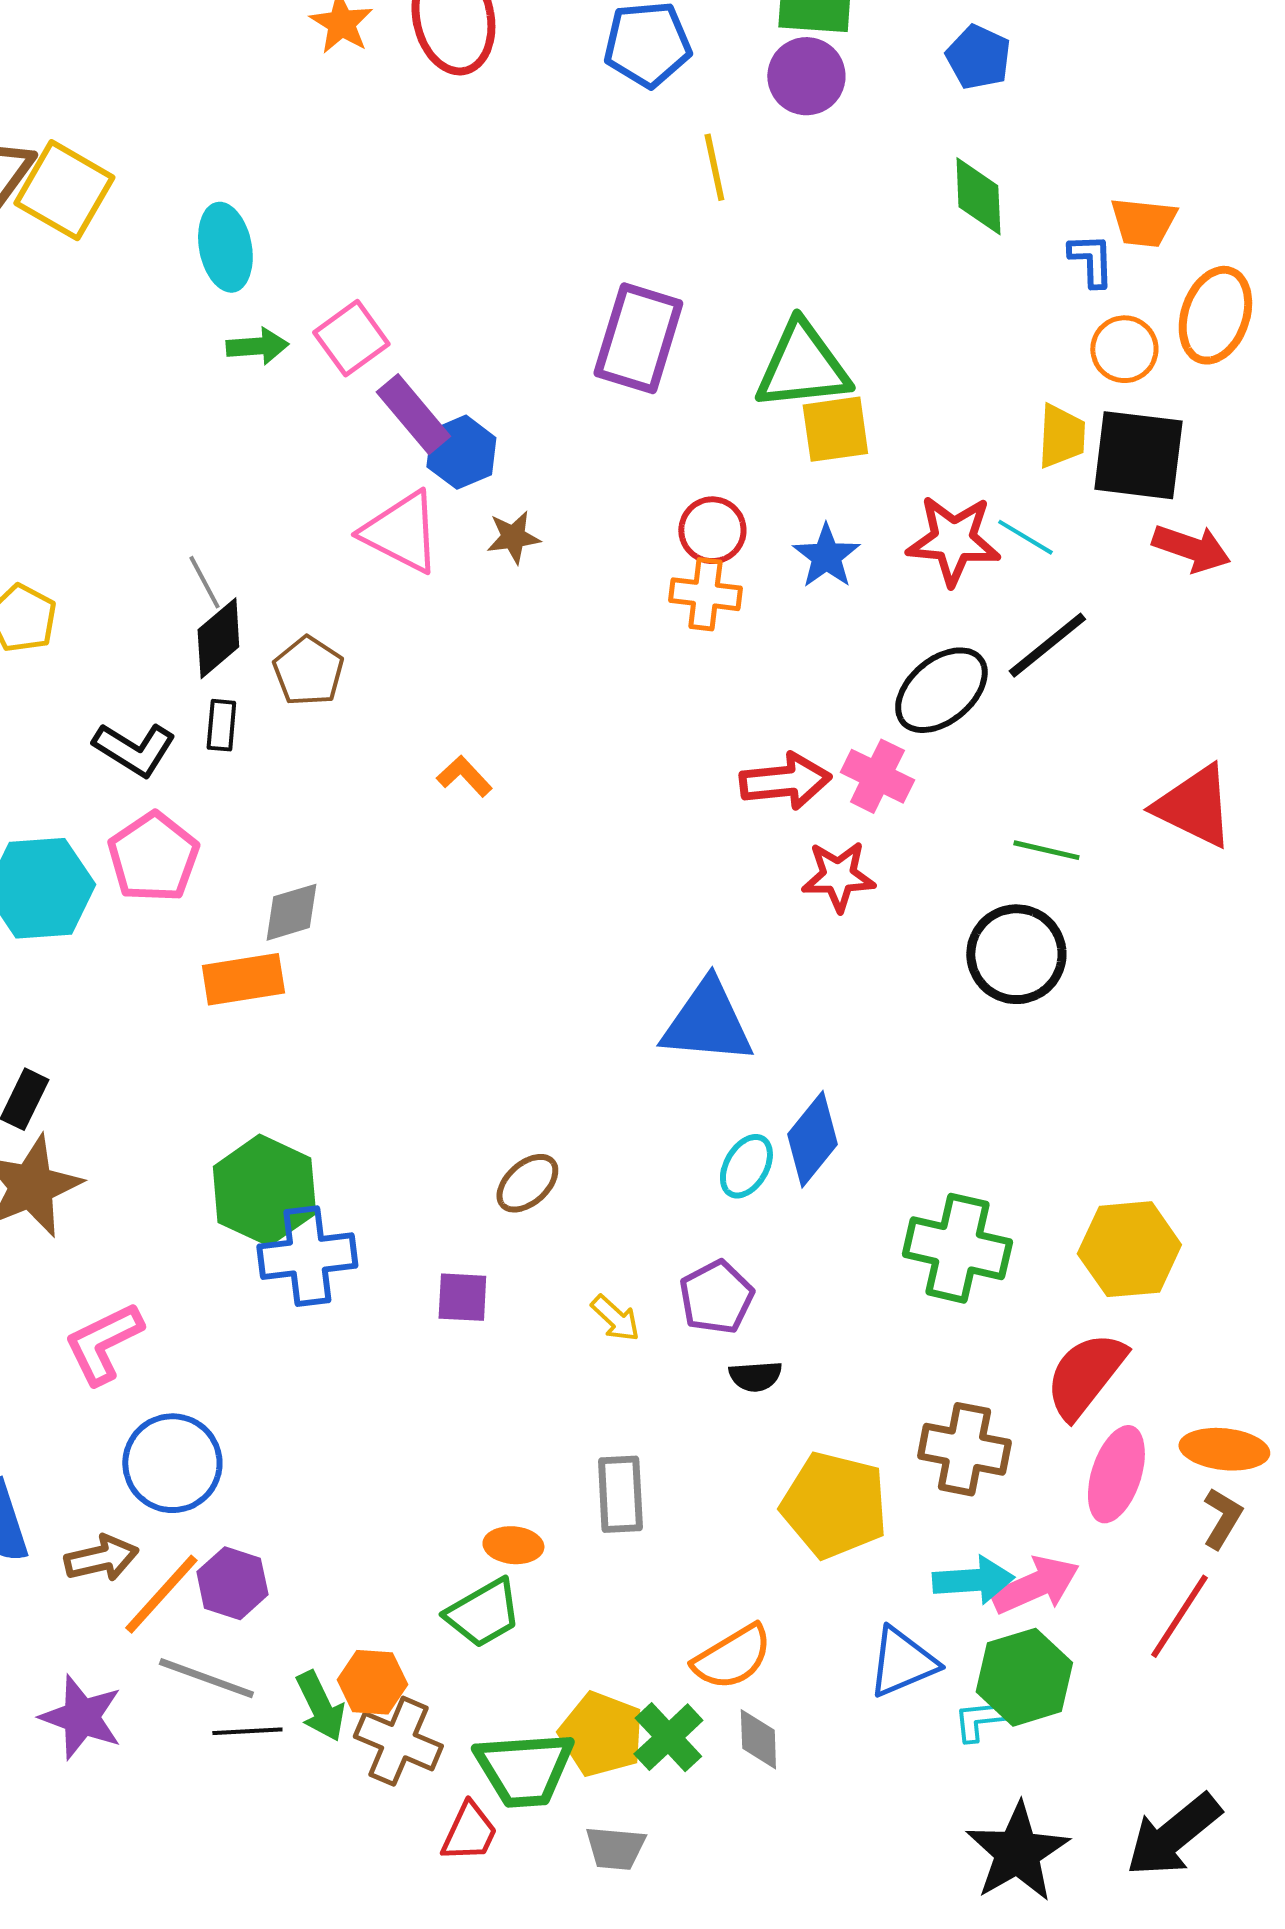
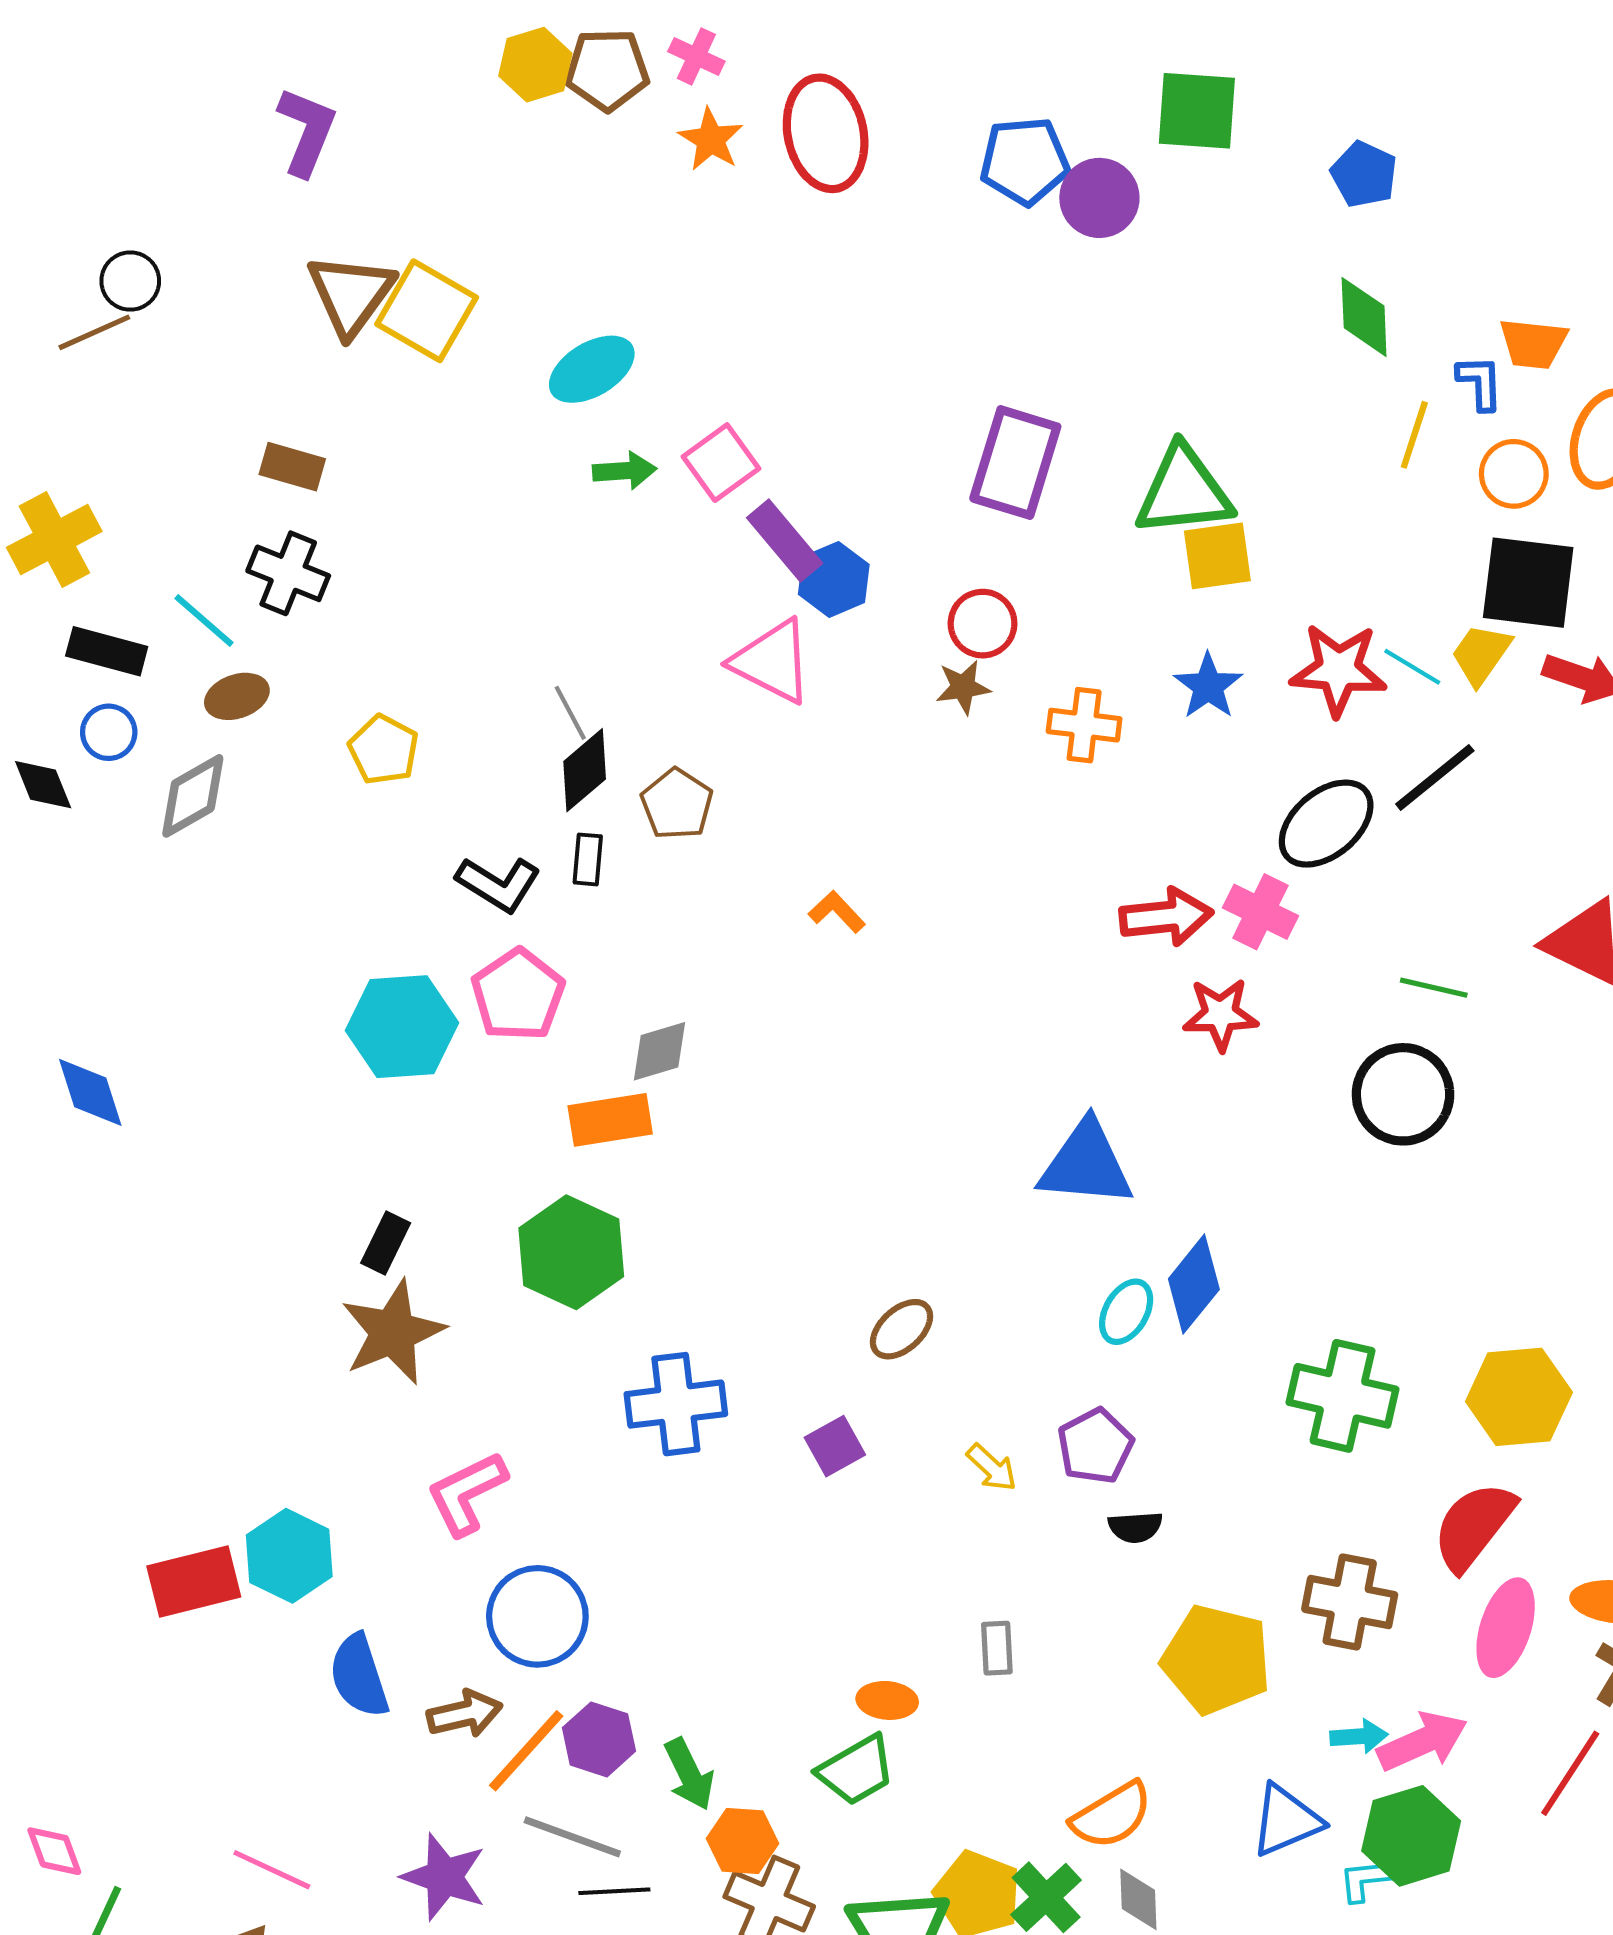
purple circle: (806, 76) -> (1099, 198), moved
yellow line: (714, 167) -> (1414, 435), moved, turned 30
cyan ellipse: (225, 247) -> (592, 369), turned 70
yellow trapezoid: (1061, 436) -> (1481, 654), moved, turned -148
red circle: (712, 530) -> (983, 624), moved
brown star: (513, 537) -> (963, 687), moved
green hexagon: (264, 1190) -> (571, 1252), moved
purple square: (462, 1297) -> (835, 1446), turned -32
gray rectangle: (620, 1494) -> (997, 1648), size x0.7
cyan arrow: (973, 1580) -> (1359, 1736), size x0.7
green arrow: (320, 1706) -> (689, 1774), moved

